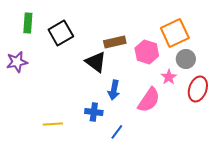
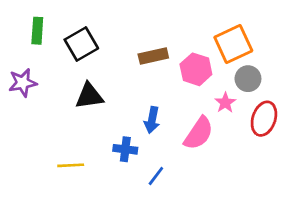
black triangle: (96, 62) -> (89, 96), moved, turned -45

